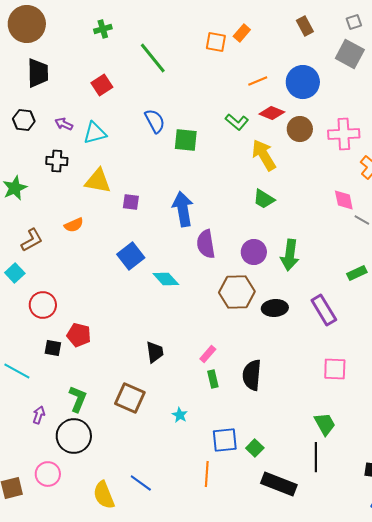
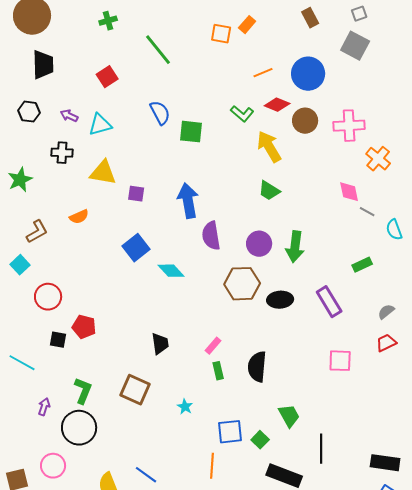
green trapezoid: (325, 424) -> (289, 416), moved

